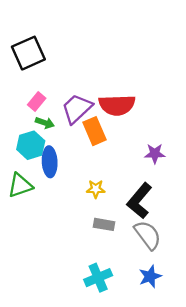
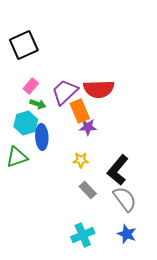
purple star: (155, 154) -> (88, 127), moved
gray rectangle: (104, 224) -> (88, 190), turned 36
blue star: (150, 276) -> (127, 234), turned -30

